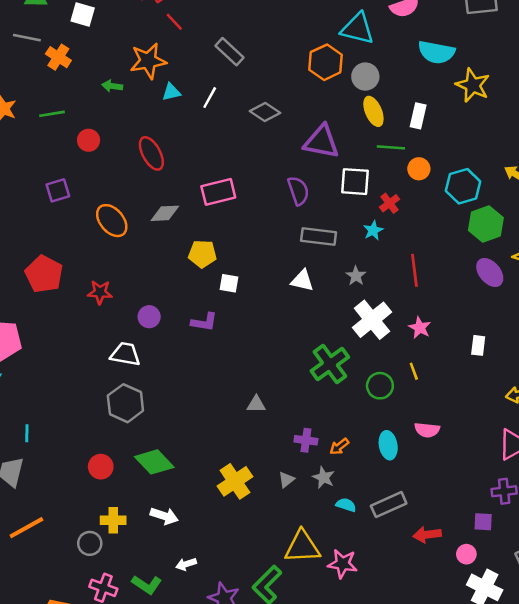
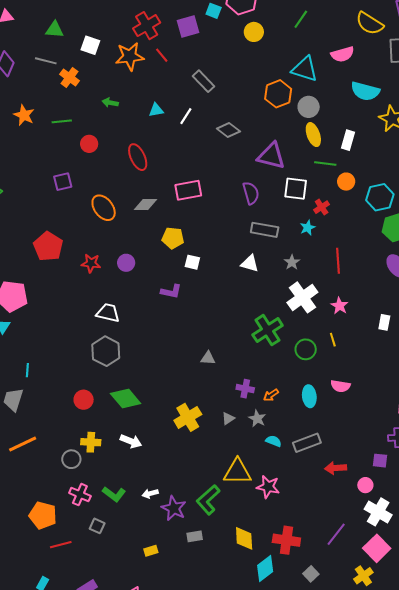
orange star: (148, 61) -> (130, 56), moved
purple circle: (149, 317) -> (126, 263), moved
white arrow: (186, 564) -> (150, 494), moved

